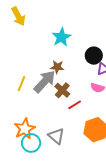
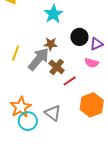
black circle: (94, 56) -> (79, 37), moved
yellow line: (22, 84) -> (16, 53), moved

